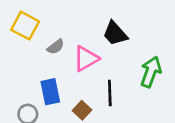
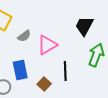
black trapezoid: (115, 33) -> (84, 26), moved, turned 70

